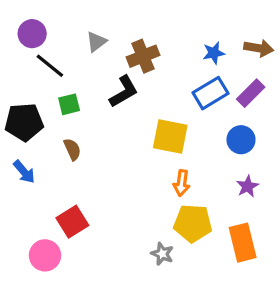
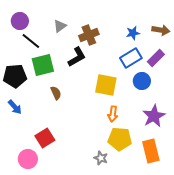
green square: (69, 104) -> (43, 65), size x1.6
blue circle: (241, 140) -> (142, 81), moved
brown semicircle: (72, 149) -> (56, 93), moved
purple star: (247, 186) -> (154, 116), size x1.6

